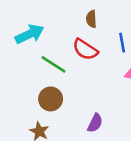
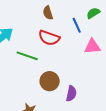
brown circle: (51, 99) -> (50, 81), moved

